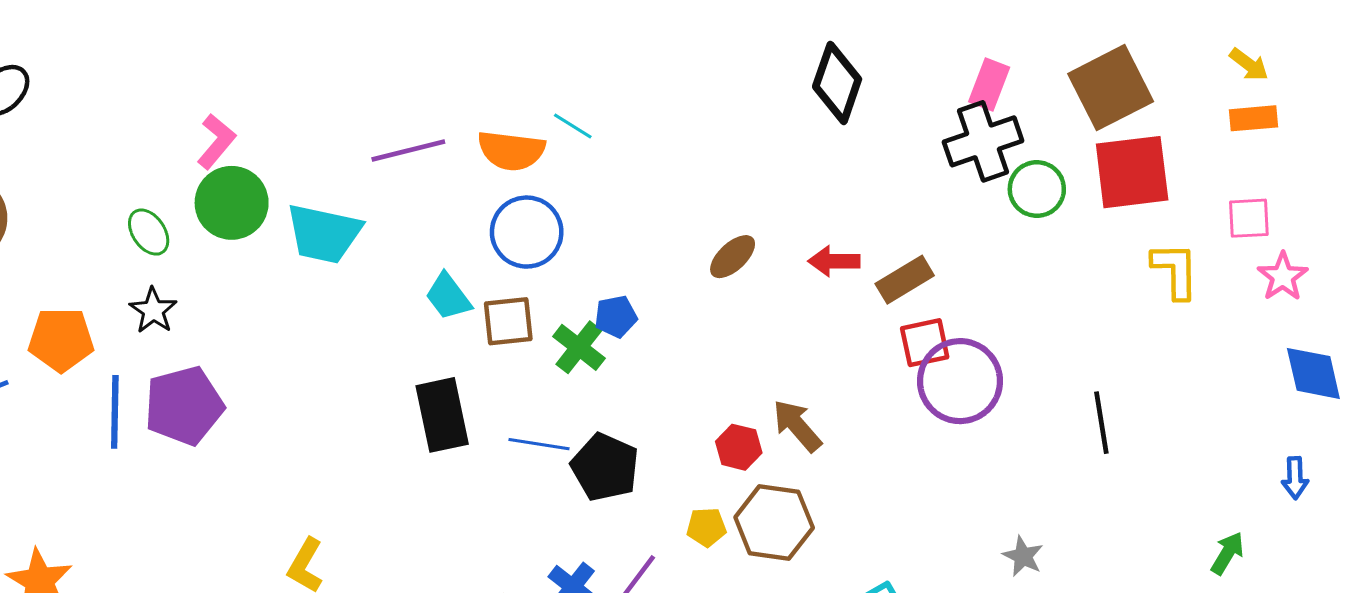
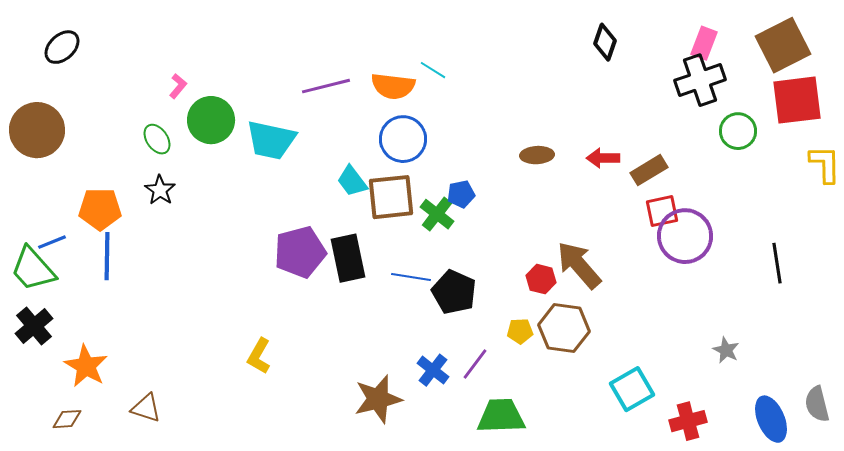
black diamond: (837, 83) -> (605, 42), size x0.7
pink L-shape: (216, 141) -> (178, 86), moved, size x0.7
green circle: (1037, 189) -> (738, 131), moved
brown ellipse: (733, 257) -> (537, 155), turned 40
brown square: (508, 321) -> (391, 197), size x1.4
purple pentagon: (184, 406) -> (300, 252), moved
blue line: (115, 412) -> (107, 256), moved
brown arrow: (797, 426) -> (579, 265), size x1.4

